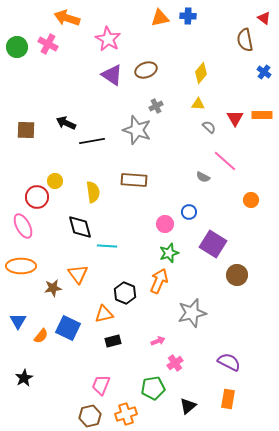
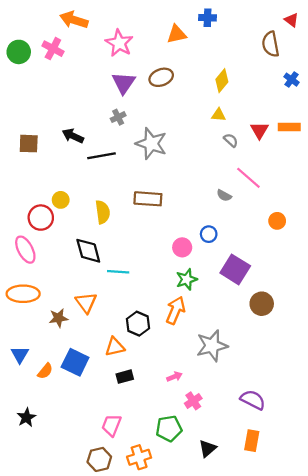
orange triangle: (160, 18) -> (177, 34), moved
purple triangle: (112, 75) -> (124, 83), turned 30
gray cross: (156, 106) -> (118, 117), moved

